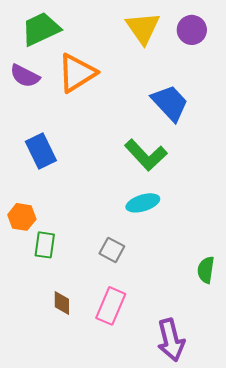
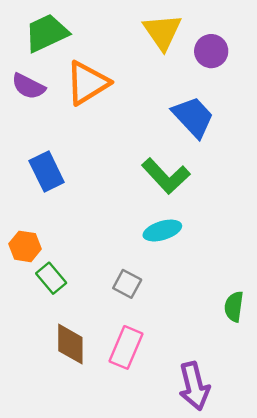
purple circle: (192, 30) -> (211, 51), moved
green rectangle: (45, 245) -> (51, 278), turned -48
brown diamond: (62, 303) -> (70, 344), size x1.5

